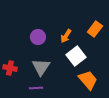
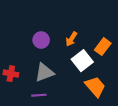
orange rectangle: (95, 29) -> (103, 47), moved
gray triangle: (41, 67) -> (44, 72), turned 36

